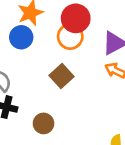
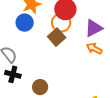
brown square: (62, 76) -> (57, 37), moved

